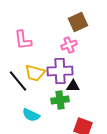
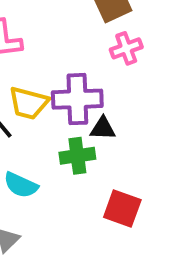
pink cross: (69, 45) -> (126, 48), moved

